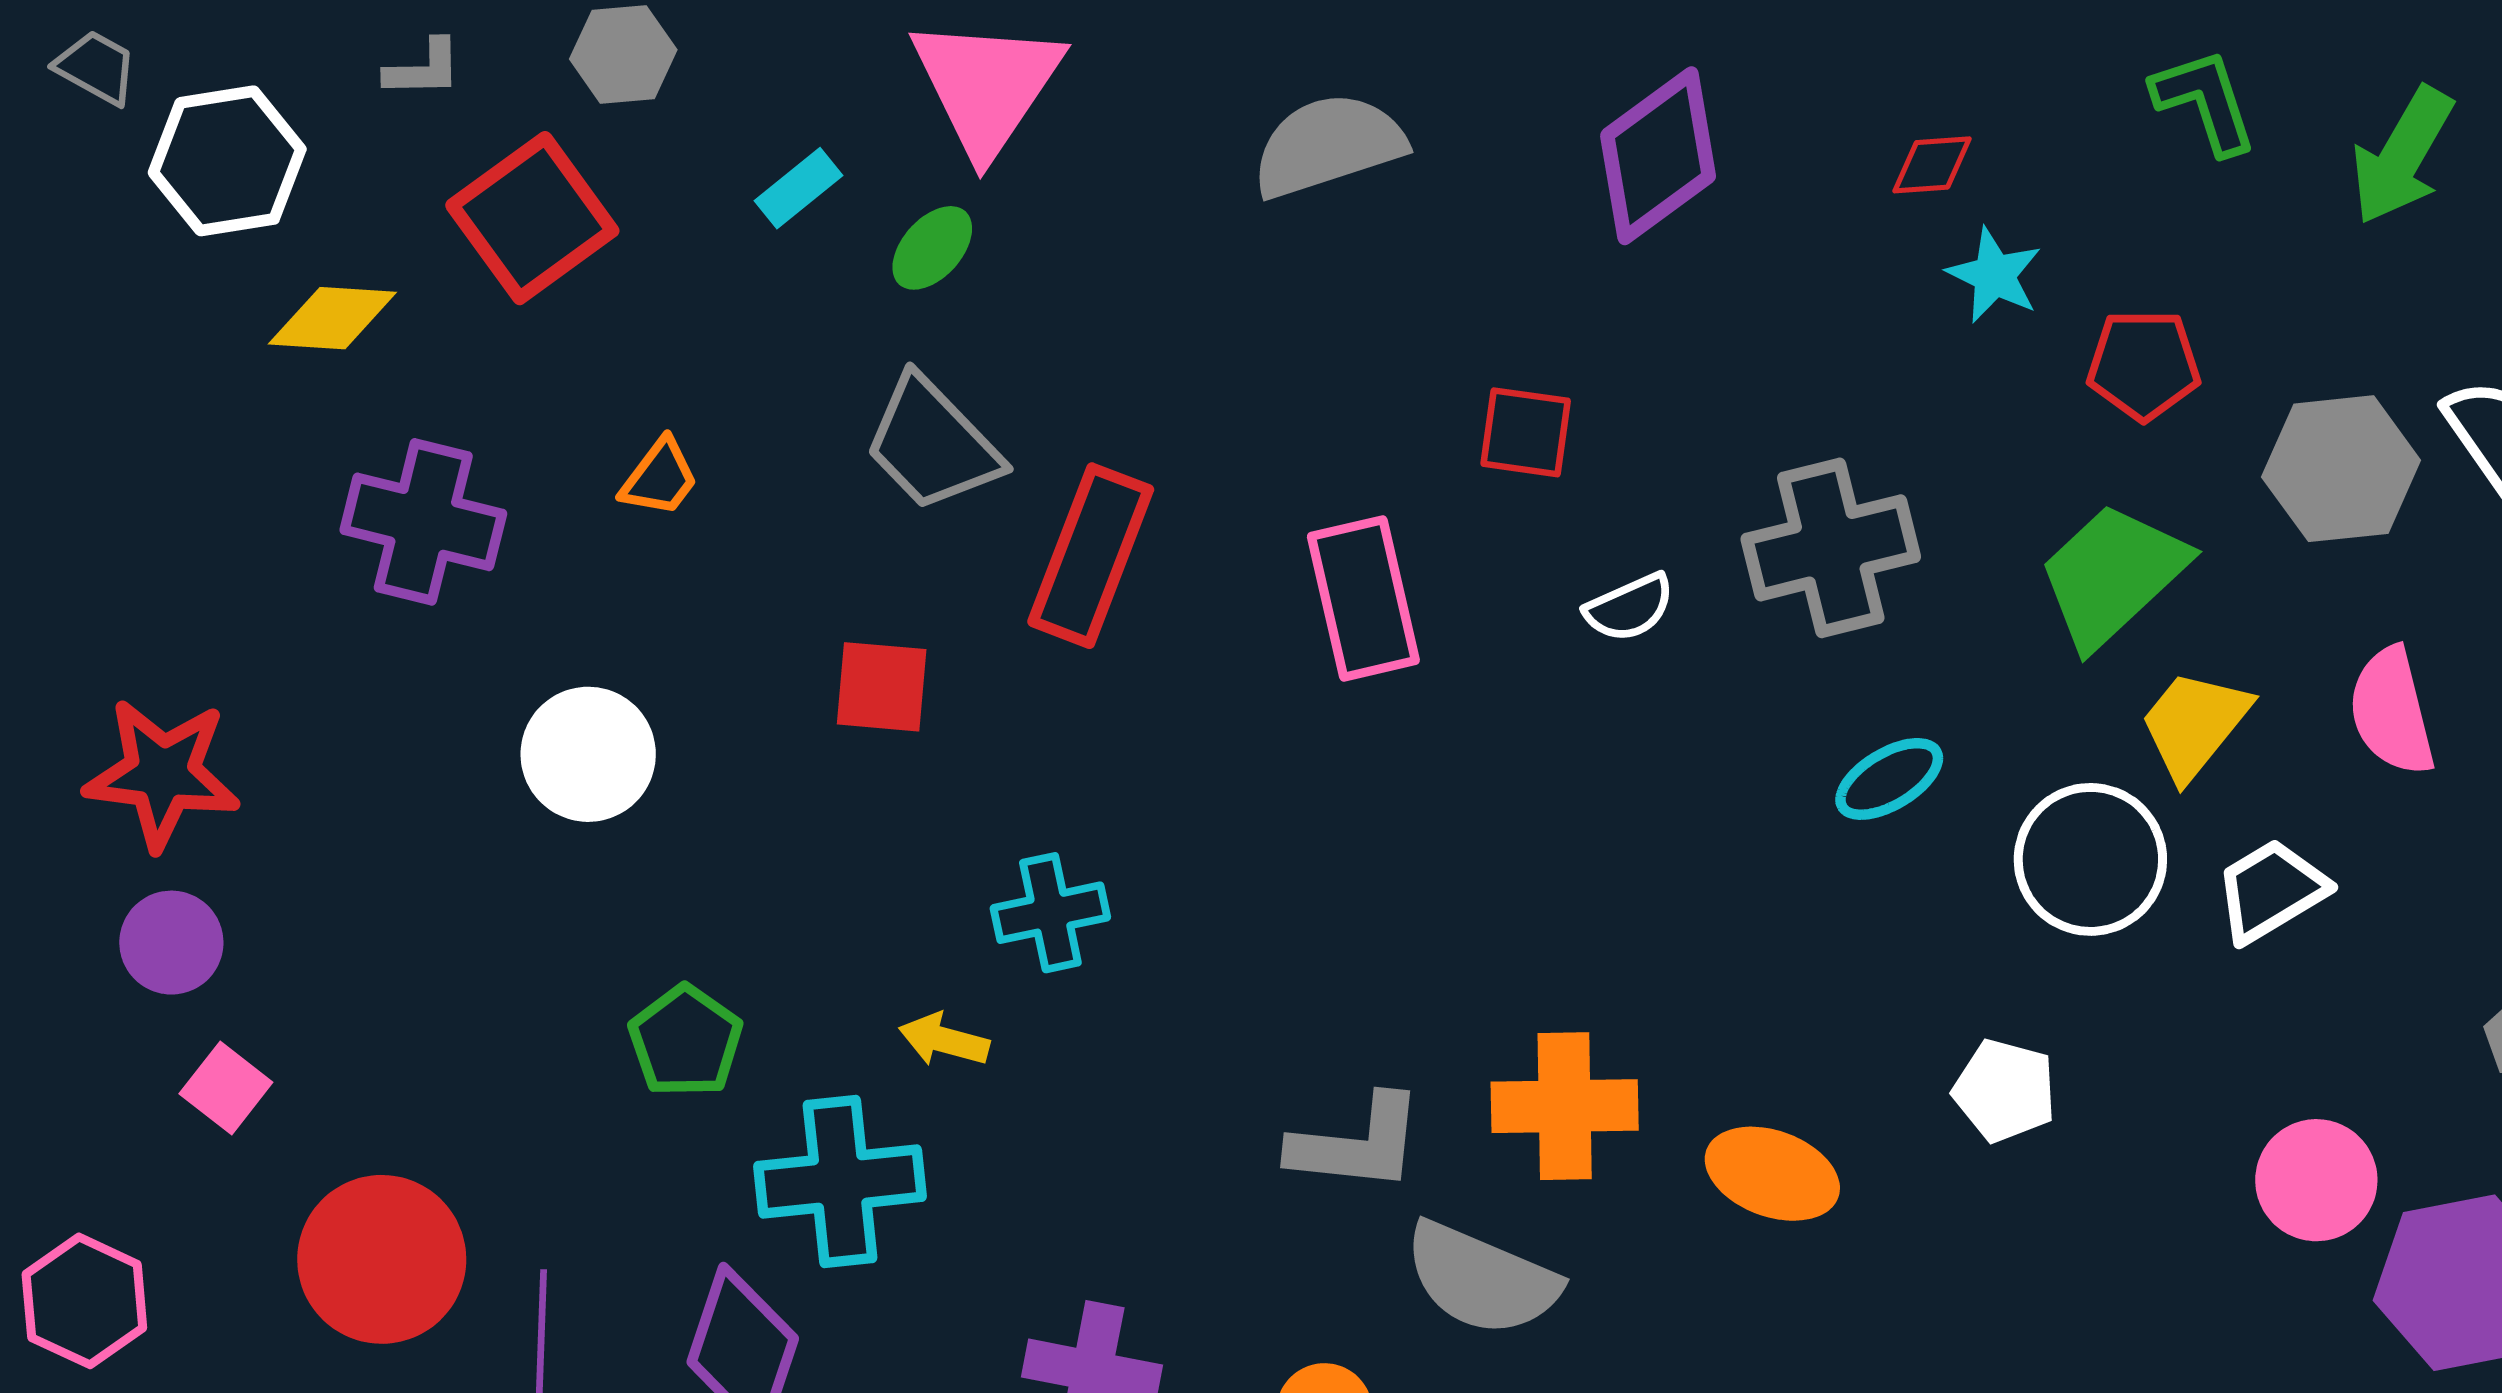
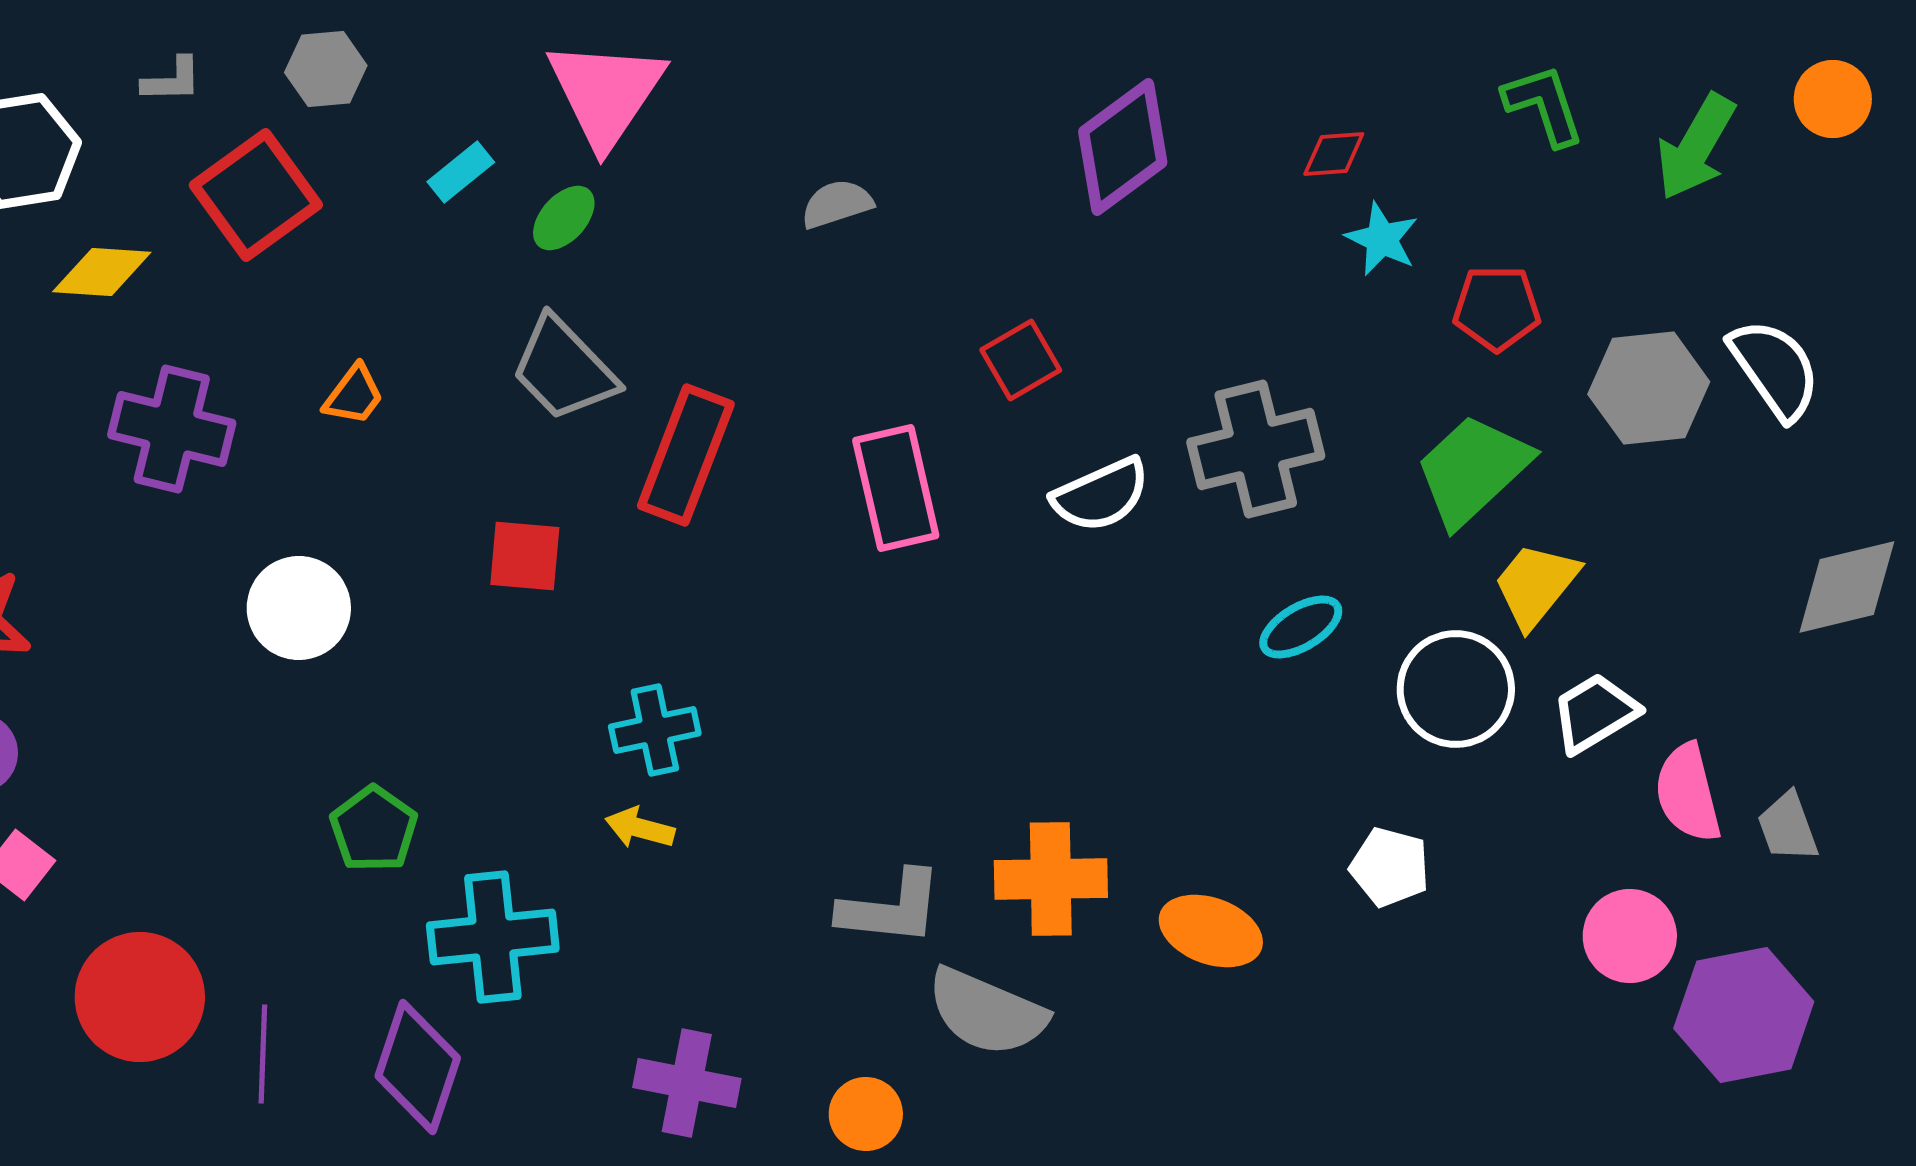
gray semicircle: (1328, 145) -> (837, 204), moved, size x0.6
red square: (1526, 432) -> (1021, 360), turned -38
white semicircle: (1629, 608) -> (1101, 495), size x1.4
pink semicircle: (2392, 711) -> (1688, 793), moved
yellow arrow: (944, 1040) -> (640, 828), moved

